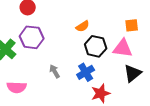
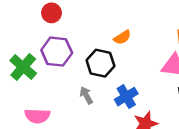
black hexagon: (96, 46) -> (100, 63), moved

